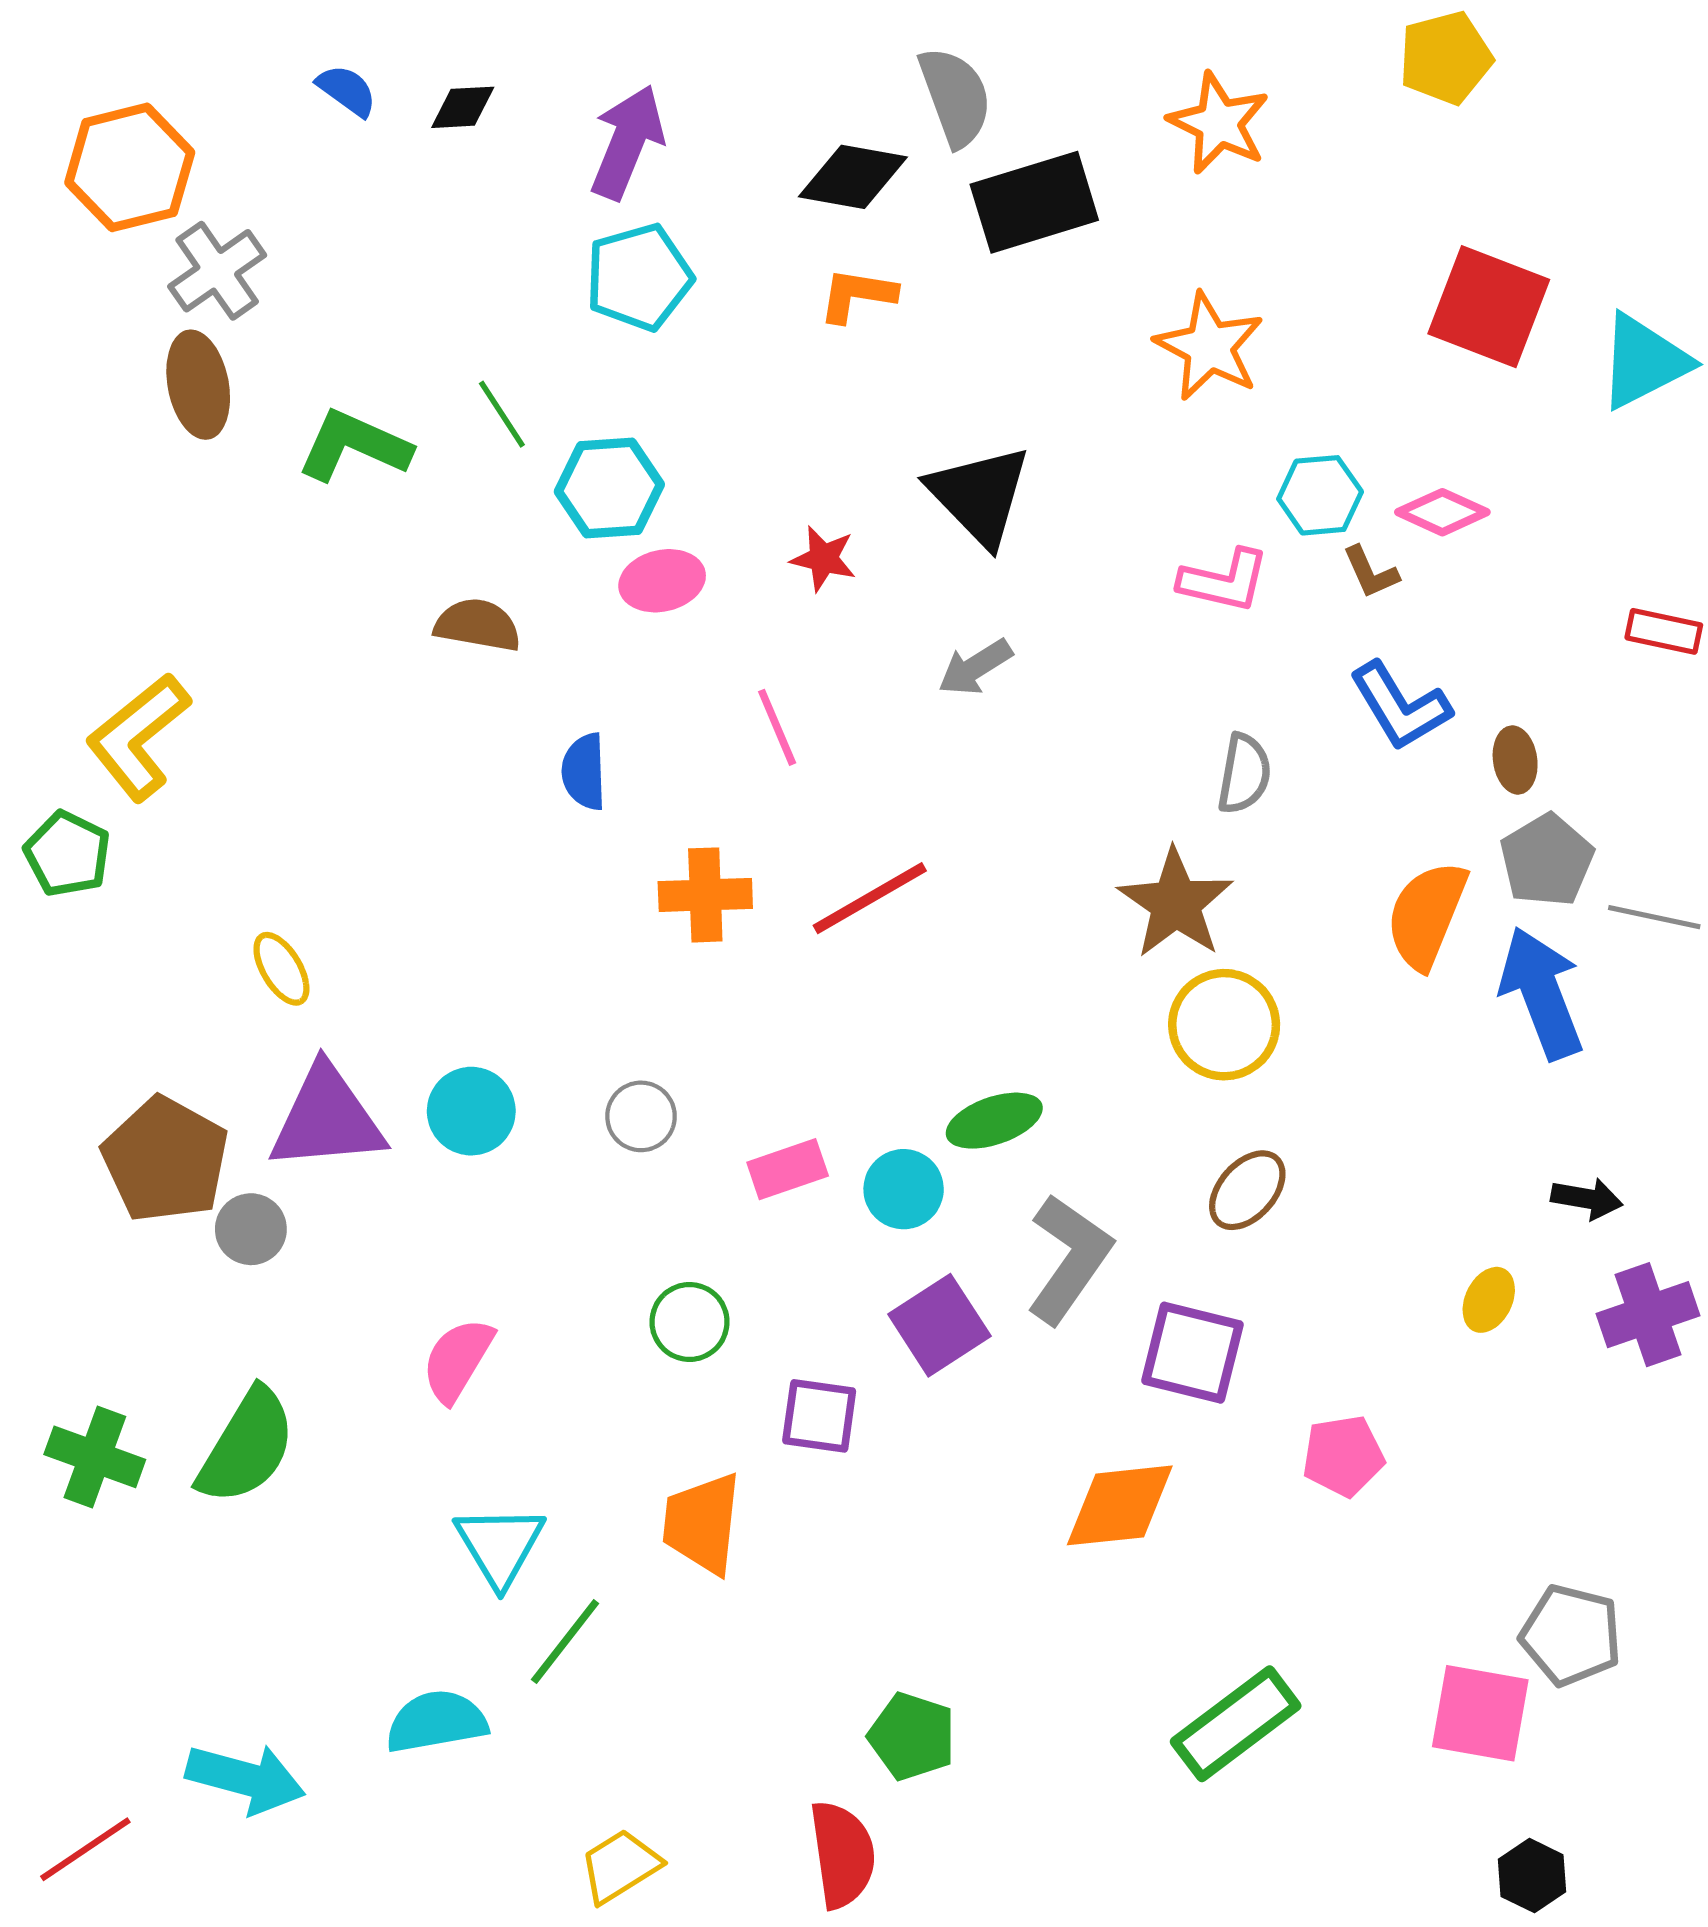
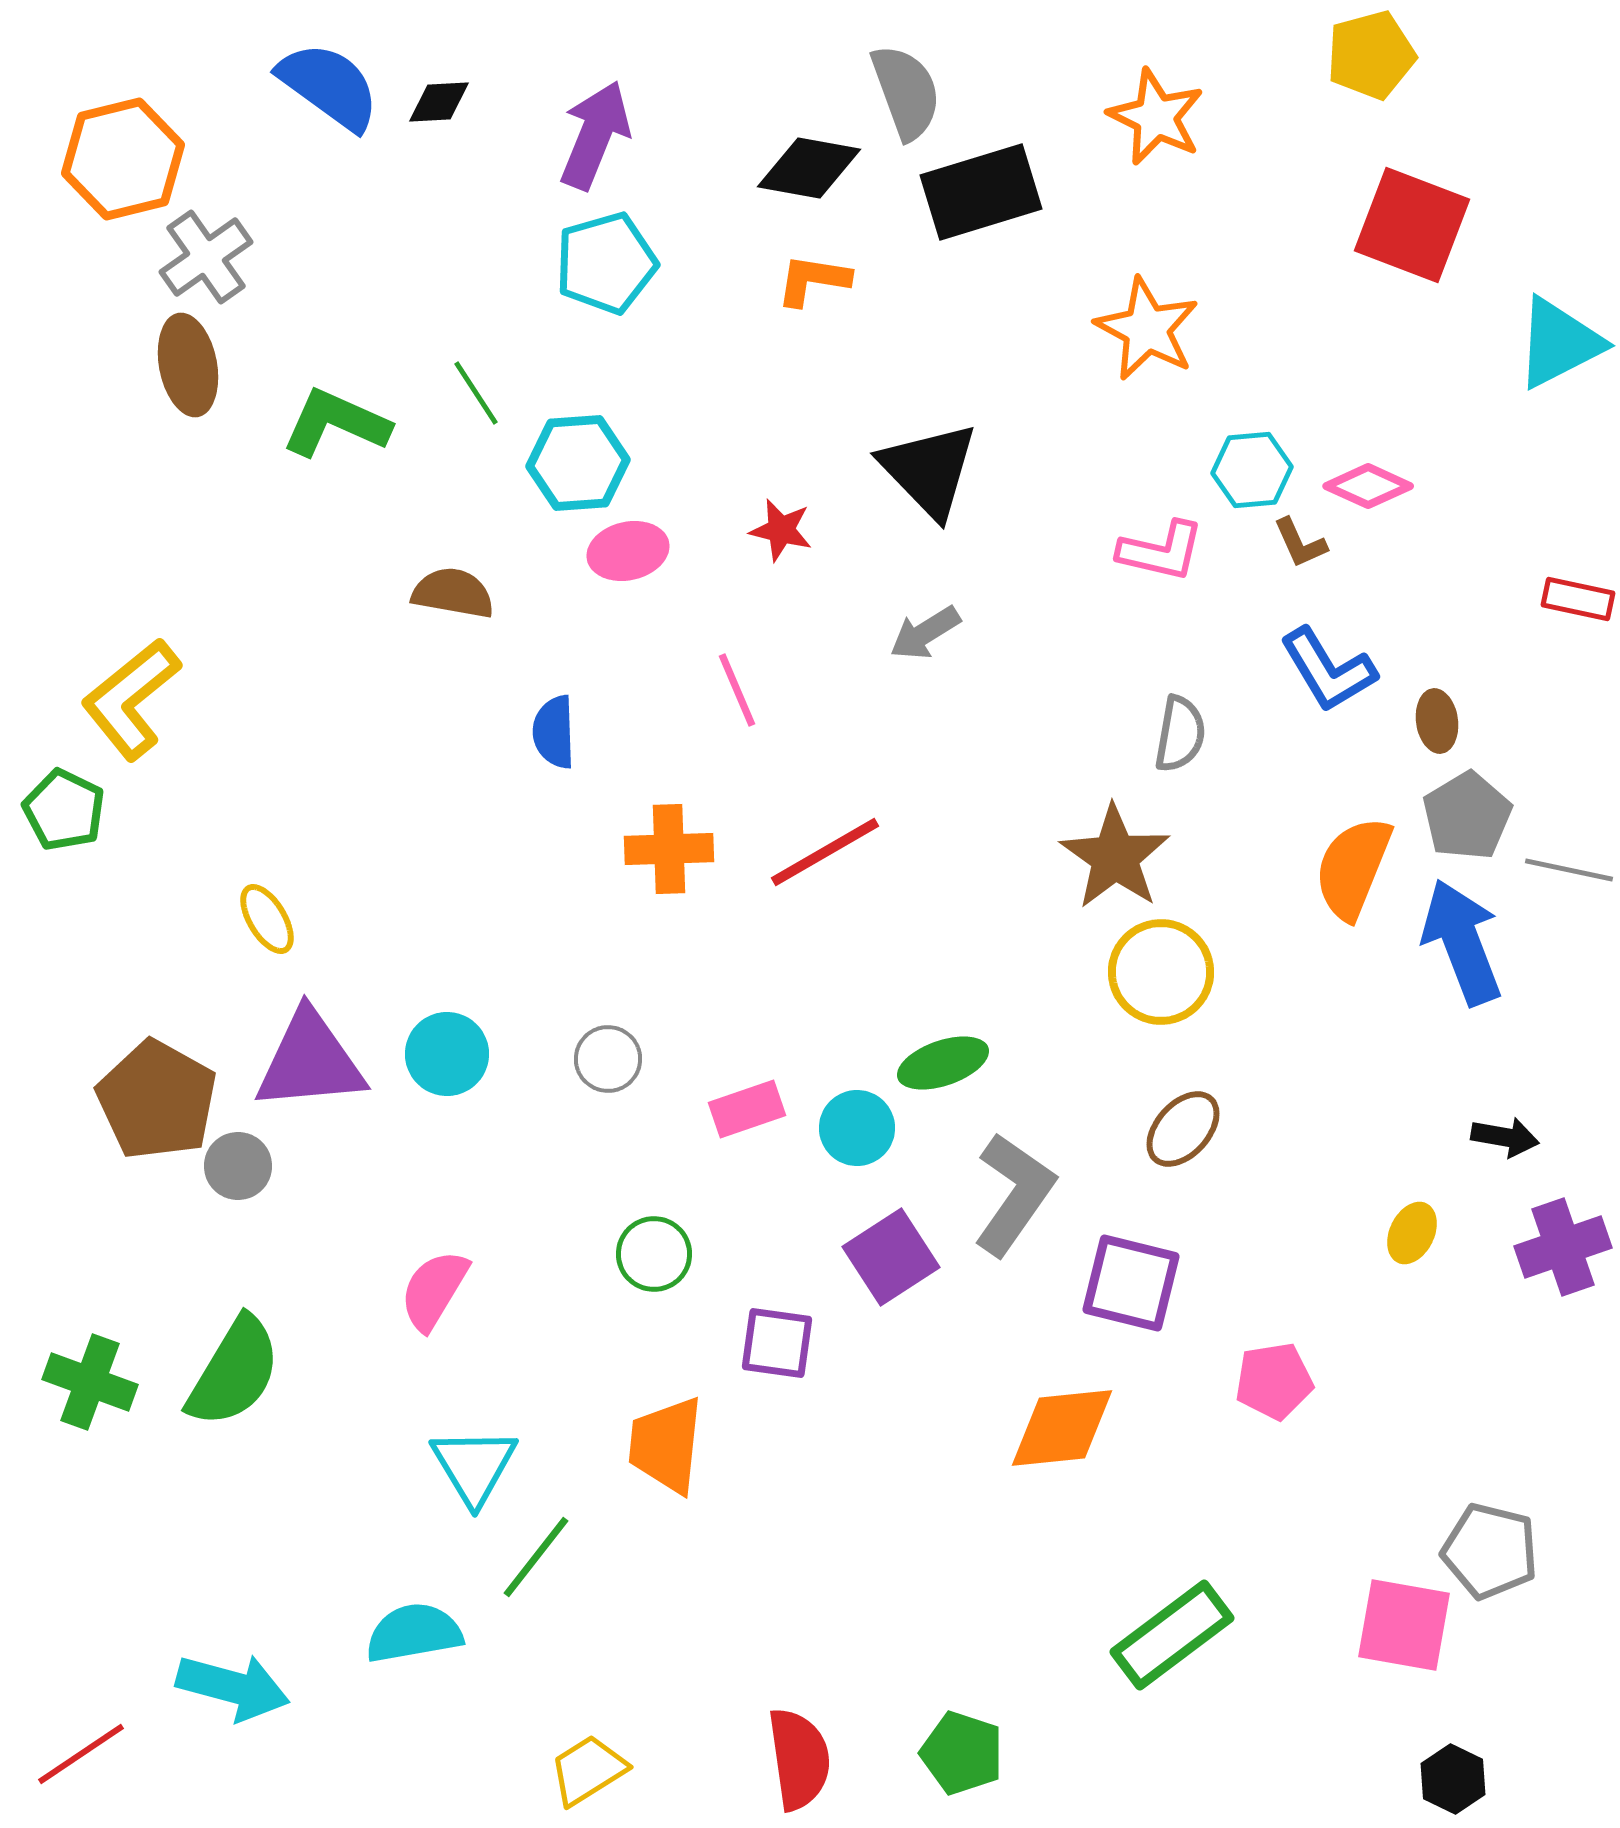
blue semicircle: (347, 90) -> (329, 86), size x1.8
red square: (1489, 307) -> (1412, 225), moved
green pentagon: (912, 1736) -> (962, 1753), moved

